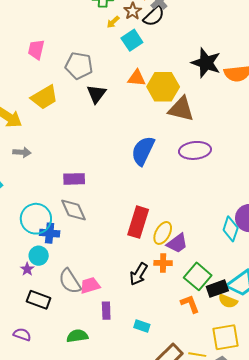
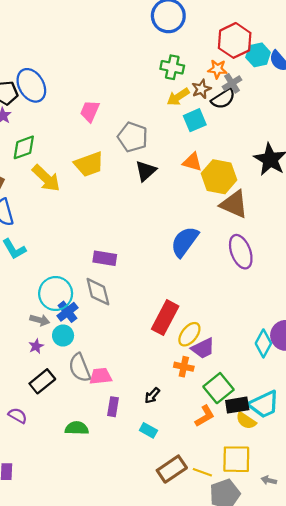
yellow arrow: (113, 22) -> (178, 97), size x1.5
purple ellipse: (195, 150) -> (241, 252), turned 64
gray arrow: (22, 152) -> (40, 320), moved
blue cross: (50, 233) -> (67, 312), turned 36
cyan circle: (39, 256) -> (63, 336), moved
black arrow: (139, 274) -> (152, 395), moved, size x0.7
black rectangle: (39, 300) -> (42, 381), turned -70
orange L-shape: (190, 304) -> (205, 416), turned 70

